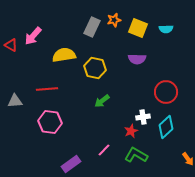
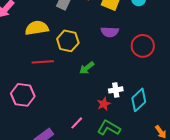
red line: (47, 89) -> (43, 62), moved
red circle: (166, 92) -> (143, 46), moved
green arrow: (102, 101) -> (87, 68), moved

